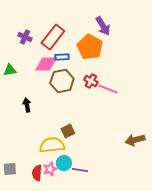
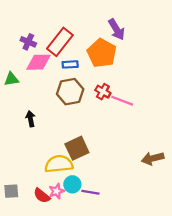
pink diamond: (46, 64) -> (38, 62), moved
brown square: (68, 131) -> (77, 148), size x1.5
red semicircle: (37, 173) -> (42, 196), turned -56

